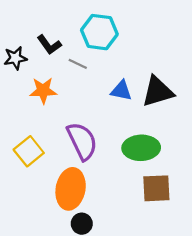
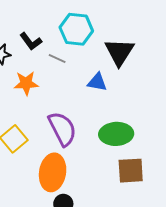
black triangle: (158, 92) -> (119, 52), moved, turned -40

